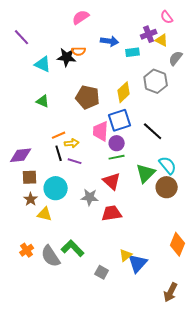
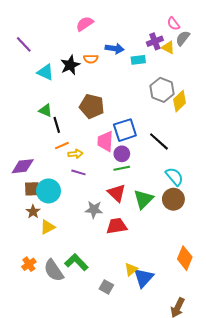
orange semicircle: (79, 51) -> (91, 59), moved
black star: (67, 57) -> (70, 65), turned -30
gray semicircle: (176, 58) -> (183, 38), moved
yellow diamond: (124, 92) -> (180, 101), moved
black line: (59, 153) -> (57, 125), moved
green triangle: (146, 173) -> (143, 199), moved
cyan circle: (56, 188) -> (49, 191), moved
yellow triangle: (45, 214) -> (47, 227), turned -42

